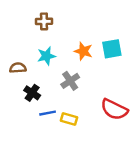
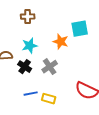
cyan square: (112, 49) -> (80, 29), moved
black cross: (32, 93) -> (25, 67), moved

